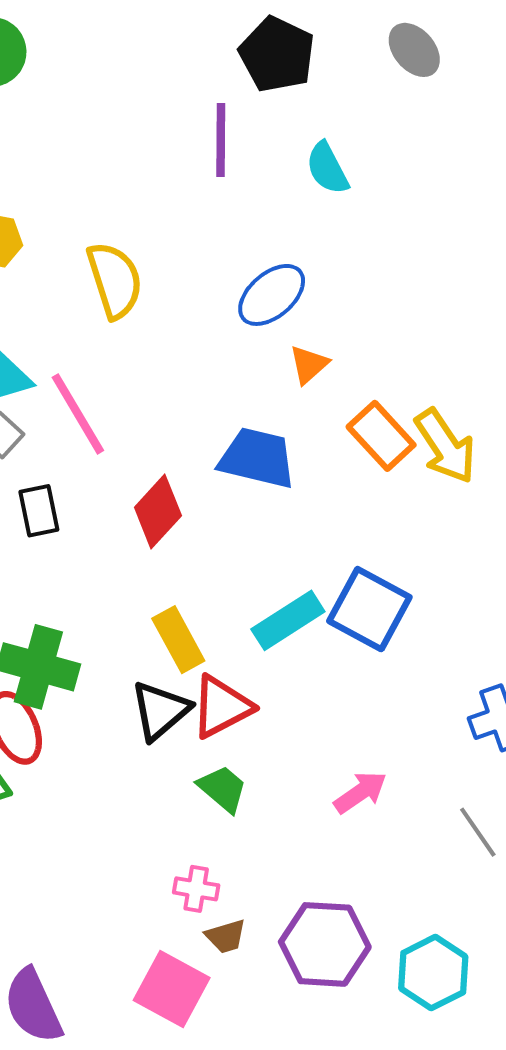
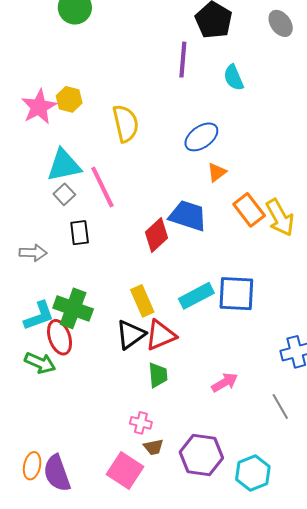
red diamond: (158, 512) -> (157, 235), moved
blue square: (369, 609) -> (236, 294), turned -30
green trapezoid: (223, 789) -> (158, 375), turned 40

